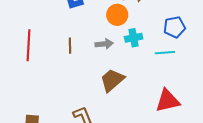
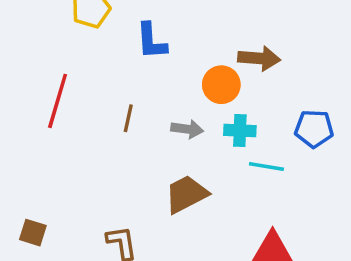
cyan line: (165, 53) -> (266, 167), moved

